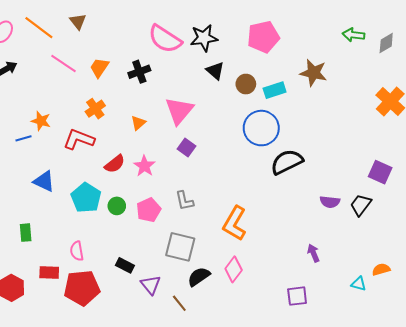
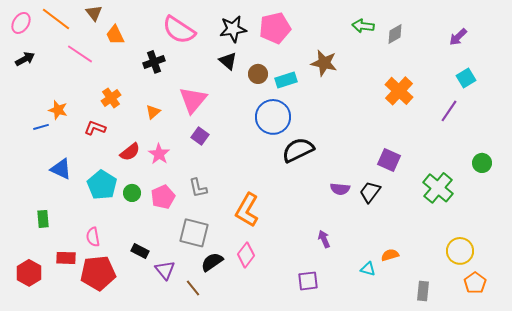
black star: (204, 38) -> (233, 29), moved
orange trapezoid: (99, 68) -> (115, 35), moved, turned -60
red L-shape: (79, 139) -> (95, 128), size x0.7

